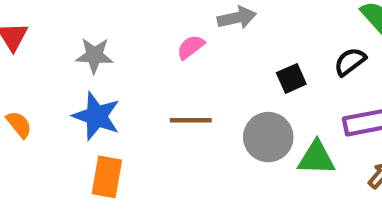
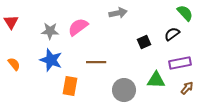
pink semicircle: (191, 47) -> (78, 27), moved, size x1.5
gray circle: (268, 137) -> (124, 90), moved
orange rectangle: (107, 177) -> (70, 86), moved

